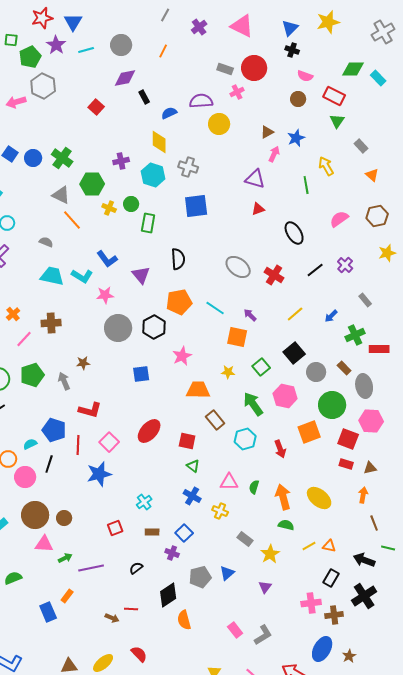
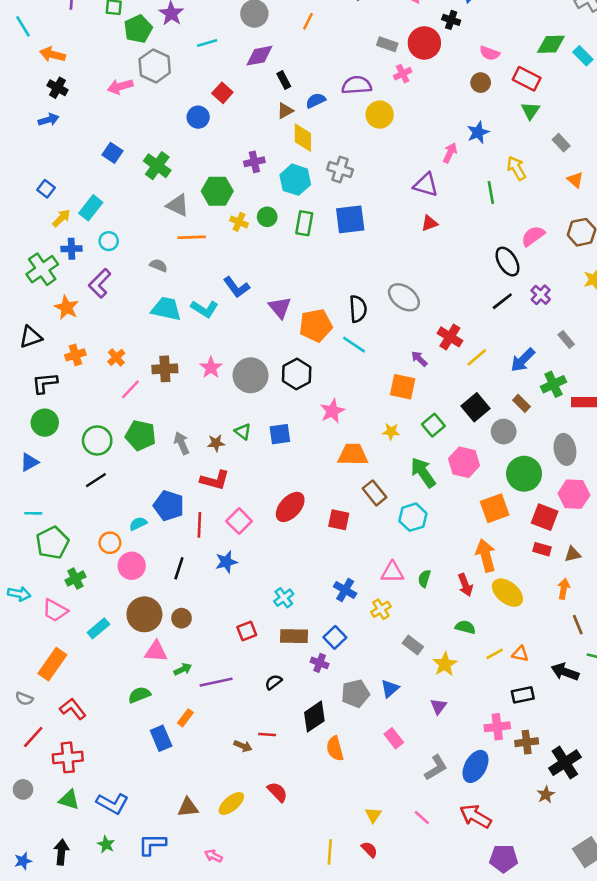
cyan line: (86, 50) -> (207, 43), moved
black cross: (292, 50) -> (451, 20), moved
brown triangle: (267, 132) -> (285, 111), moved
blue circle: (33, 158) -> (198, 117), moved
green cross: (62, 158) -> (157, 166), moved
orange line: (72, 220) -> (192, 237), turned -50
green rectangle: (148, 223) -> (304, 223), moved
black ellipse: (294, 233) -> (507, 262), moved
black semicircle: (178, 259) -> (358, 309), moved
red cross: (274, 275) -> (450, 337), moved
pink star: (105, 295) -> (211, 368), moved, turned -30
orange pentagon: (179, 302) -> (316, 325), moved
cyan line: (215, 308) -> (354, 345), moved
blue arrow: (331, 316) -> (523, 360), size x1.5
brown star: (83, 363) -> (216, 443), moved
brown rectangle: (344, 368) -> (522, 403), moved
green pentagon: (32, 375) -> (141, 435), turned 30
red arrow: (280, 449) -> (465, 585), moved
black line: (49, 464) -> (179, 568), moved
green triangle: (193, 466) -> (243, 432), moved
blue star: (99, 474) -> (226, 562), size x0.7
orange arrow: (283, 497) -> (486, 556), moved
yellow cross: (220, 511) -> (381, 609), turned 35
brown rectangle: (152, 532) -> (294, 636), size x1.5
green semicircle: (13, 578) -> (139, 695), moved
black rectangle: (331, 578) -> (523, 695), turned 48
black cross: (364, 596) -> (565, 763), moved
pink rectangle: (235, 630) -> (394, 738), moved
blue ellipse: (322, 649) -> (475, 766), moved

